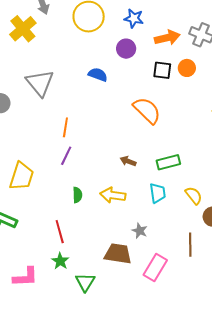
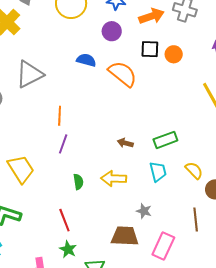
orange circle: (187, 68) -> (174, 54), moved
gray triangle: (40, 83) -> (30, 74), turned 48
orange semicircle: (147, 110) -> (123, 74), moved
yellow trapezoid: (22, 176) -> (21, 169), turned -44

